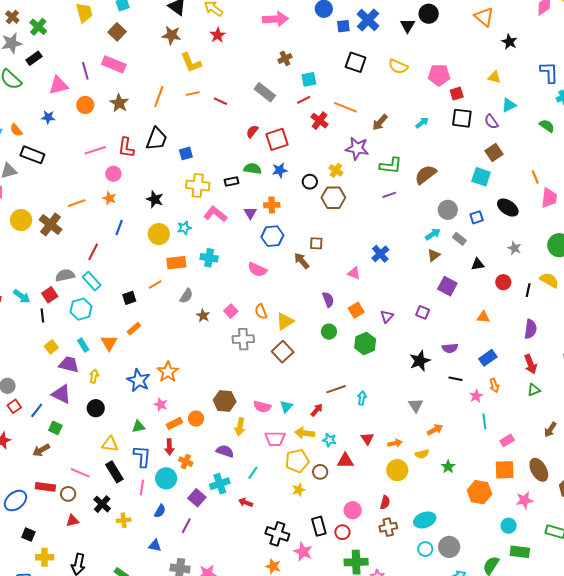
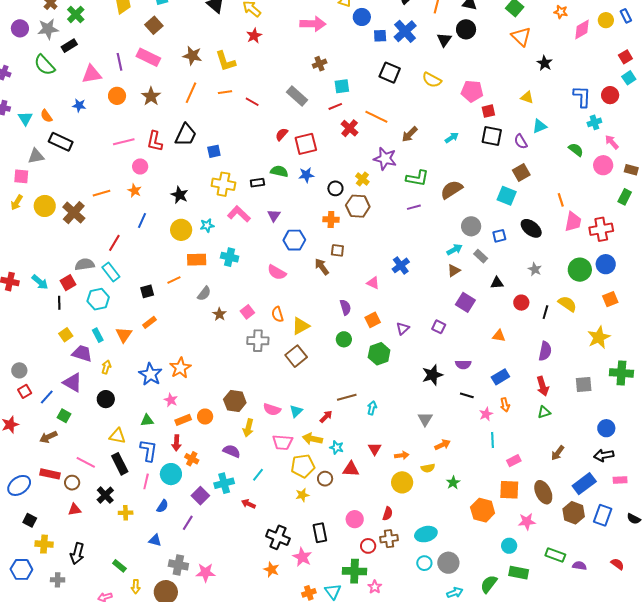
brown star: (172, 35) -> (192, 56), moved
orange cross: (272, 205) -> (331, 220), moved
red circle: (342, 532) -> (368, 546), moved

